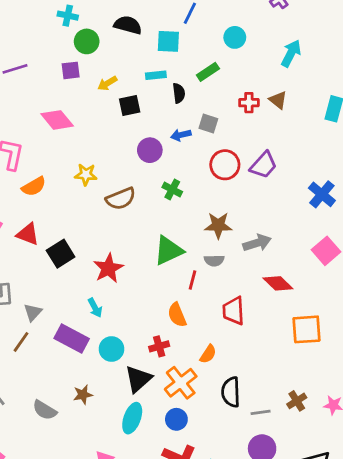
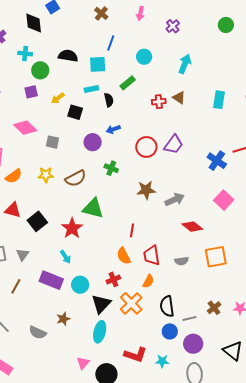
black square: (130, 105) -> (75, 112), turned 35
gray square: (208, 124) -> (53, 142), moved
yellow star: (86, 175) -> (46, 175), moved
green triangle: (168, 250) -> (93, 208), moved, turned 45
gray semicircle: (214, 261) -> (181, 261), moved
red trapezoid: (234, 311) -> (152, 255), moved
gray triangle: (33, 312) -> (23, 255), moved
blue circle: (176, 419) -> (170, 331), moved

